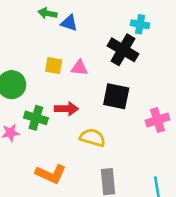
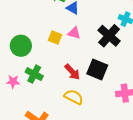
pink triangle: (79, 68) -> (74, 33), moved
red arrow: (66, 109) -> (72, 72), moved, turned 36

